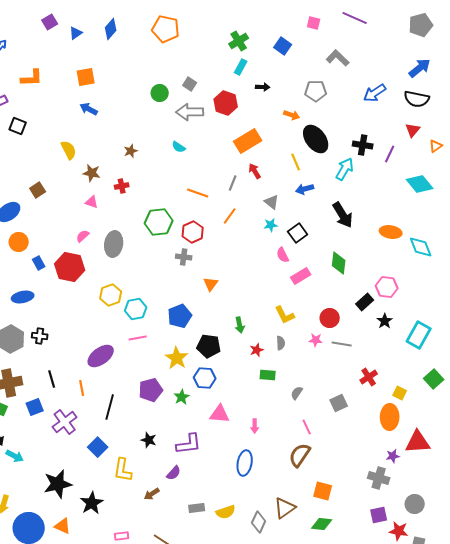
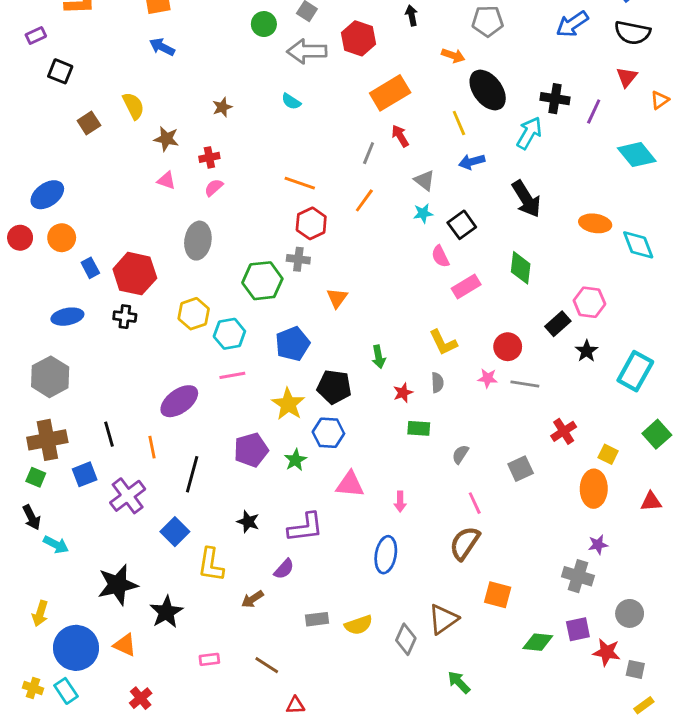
black arrow: (263, 87) -> (412, 15), turned -104
brown square: (38, 190) -> (89, 123), moved
orange line: (198, 193) -> (300, 183), moved
green hexagon: (159, 222) -> (262, 281), moved
pink semicircle: (83, 236) -> (214, 188), moved
black cross: (40, 336) -> (125, 317), moved
red triangle: (418, 442) -> (651, 502), moved, size x0.6
green diamond: (322, 524) -> (538, 642), moved

